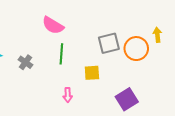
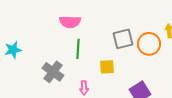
pink semicircle: (53, 25) -> (70, 22), turned -30
gray cross: (25, 62) -> (53, 72), moved, size x1.5

